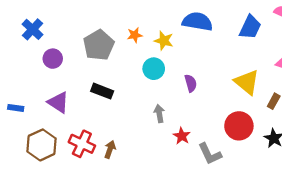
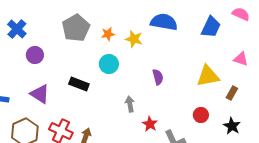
gray pentagon: (99, 45) -> (76, 28), moved
cyan circle: (154, 69) -> (109, 64), moved
yellow triangle: (247, 82) -> (208, 76), turned -50
red circle: (239, 126) -> (201, 115), size x0.6

